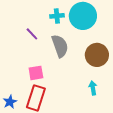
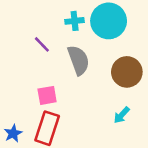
cyan arrow: (93, 88) -> (122, 115), turned -128

